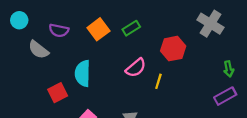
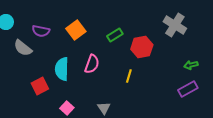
green rectangle: (131, 28) -> (115, 35), moved
pink semicircle: (136, 68) -> (92, 64), moved, turned -30
green arrow: (229, 69) -> (191, 65), turned 88

